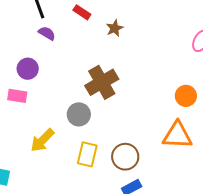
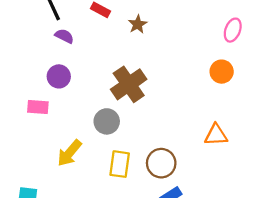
purple circle: (28, 69) -> (59, 76), moved
orange circle: (186, 96) -> (222, 72), moved
orange triangle: (177, 135) -> (216, 135), size x0.7

